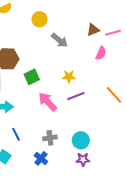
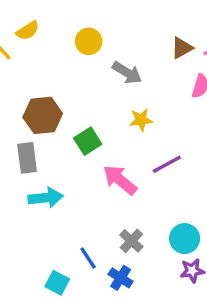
yellow star: (69, 77) -> (141, 120), moved
blue line: (16, 134) -> (88, 258), moved
gray cross: (50, 138) -> (131, 241), turned -32

